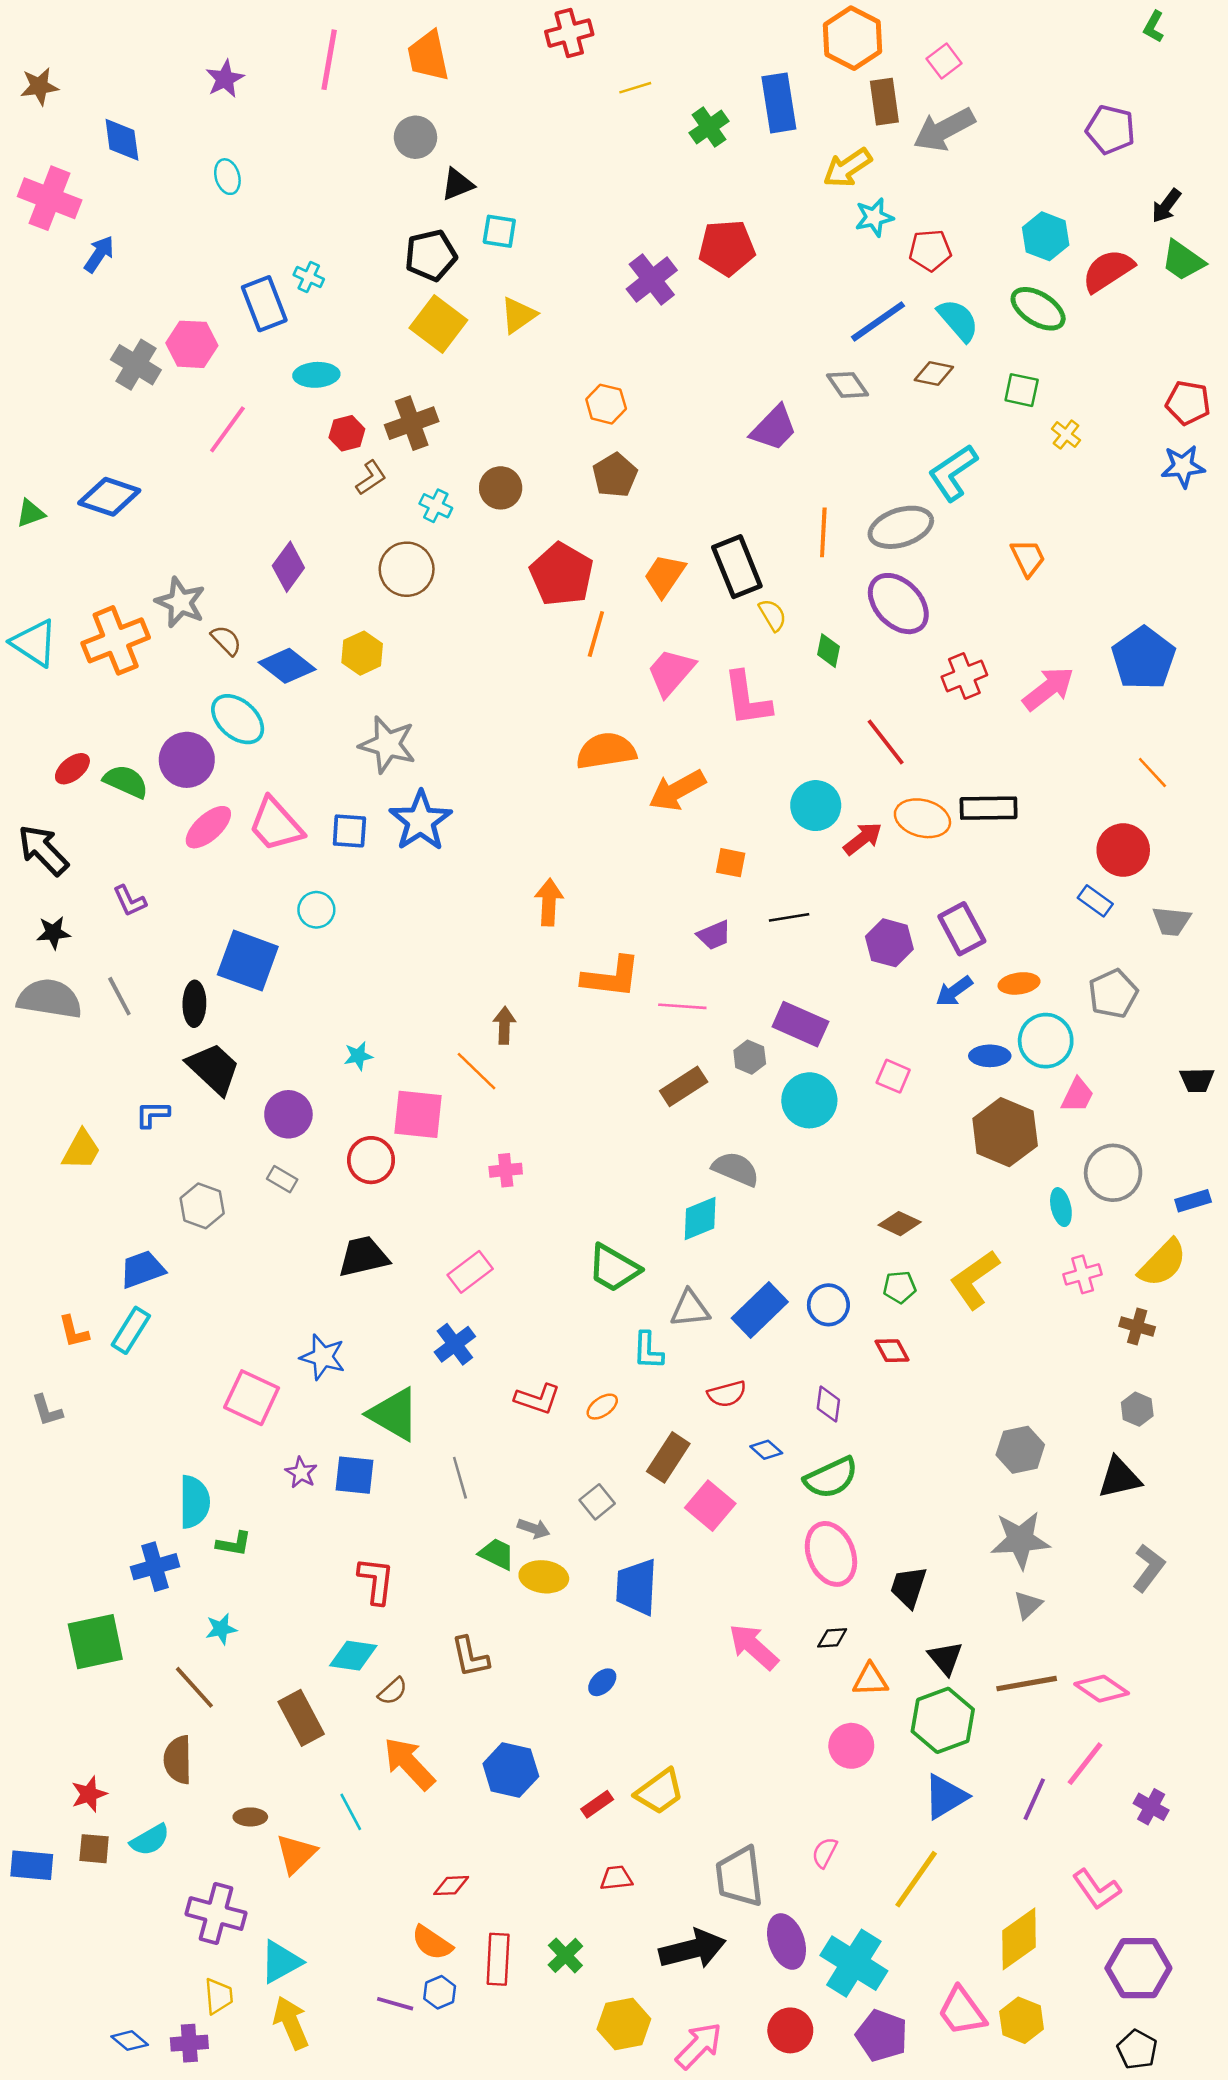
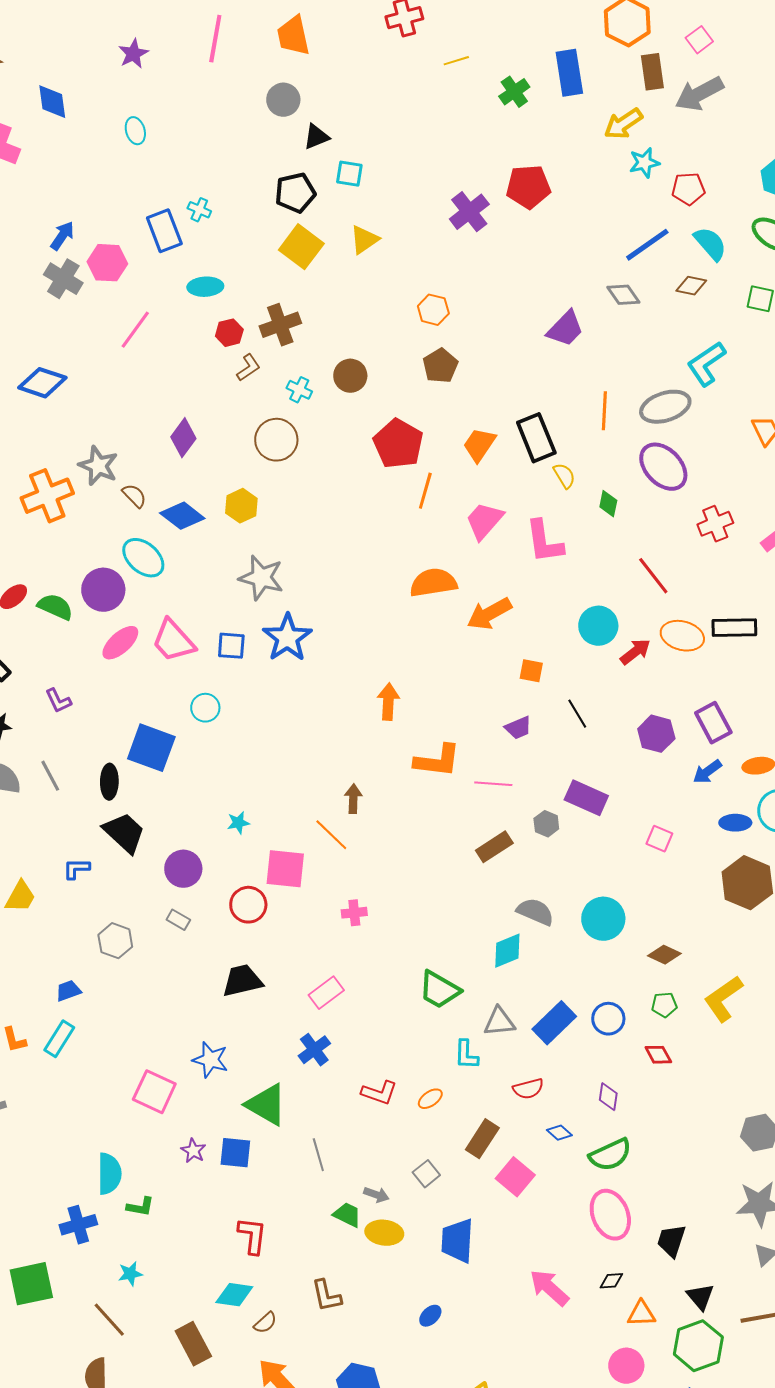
blue arrow: (99, 254) -> (62, 236), moved
black line: (789, 917) -> (577, 714), turned 68
cyan circle: (809, 1100) -> (603, 919), moved
blue trapezoid: (142, 1269) -> (68, 991), size x0.7

